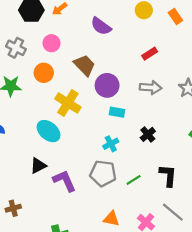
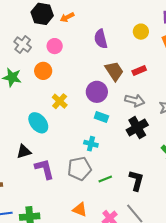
purple semicircle: (101, 26) -> (101, 39), turned 30
brown trapezoid: (85, 65) -> (114, 71), moved
yellow cross: (68, 103) -> (60, 101), size x0.7
black cross: (148, 134) -> (137, 128), moved, size x1.5
cyan cross: (111, 144) -> (91, 144), turned 32
gray pentagon: (103, 173) -> (79, 169), turned -30

